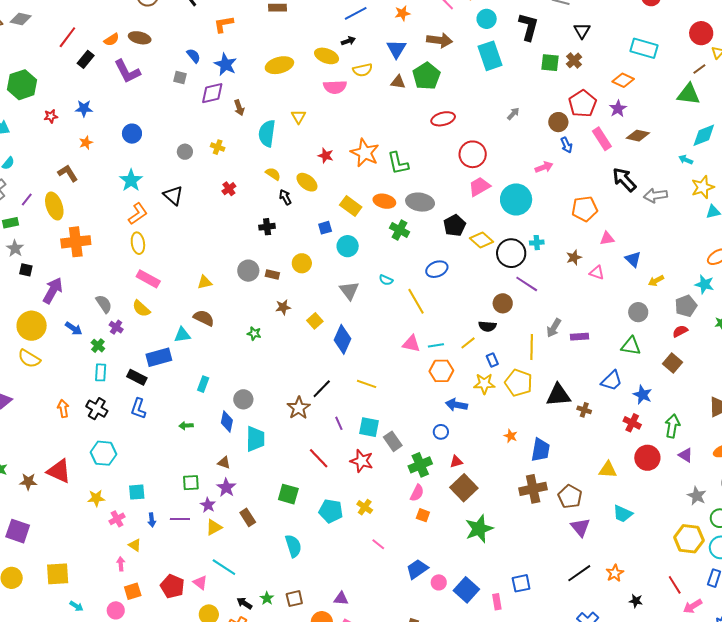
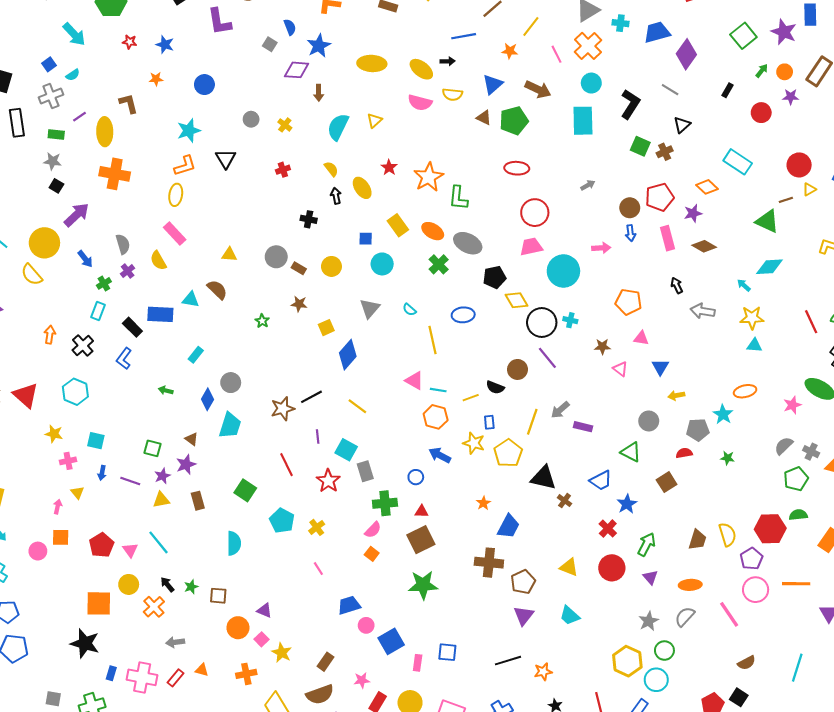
black arrow: (624, 180) -> (677, 285), size x0.6
gray star: (15, 248) -> (53, 161), turned 30

